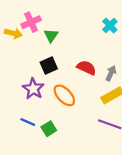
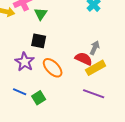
black square: (49, 65) -> (39, 41), turned 35
red semicircle: (87, 68) -> (84, 59), moved

